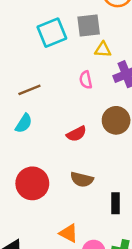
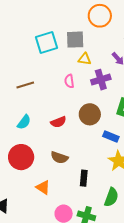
cyan semicircle: (24, 123) -> (24, 122), moved
orange triangle: (69, 233) -> (43, 187), moved

